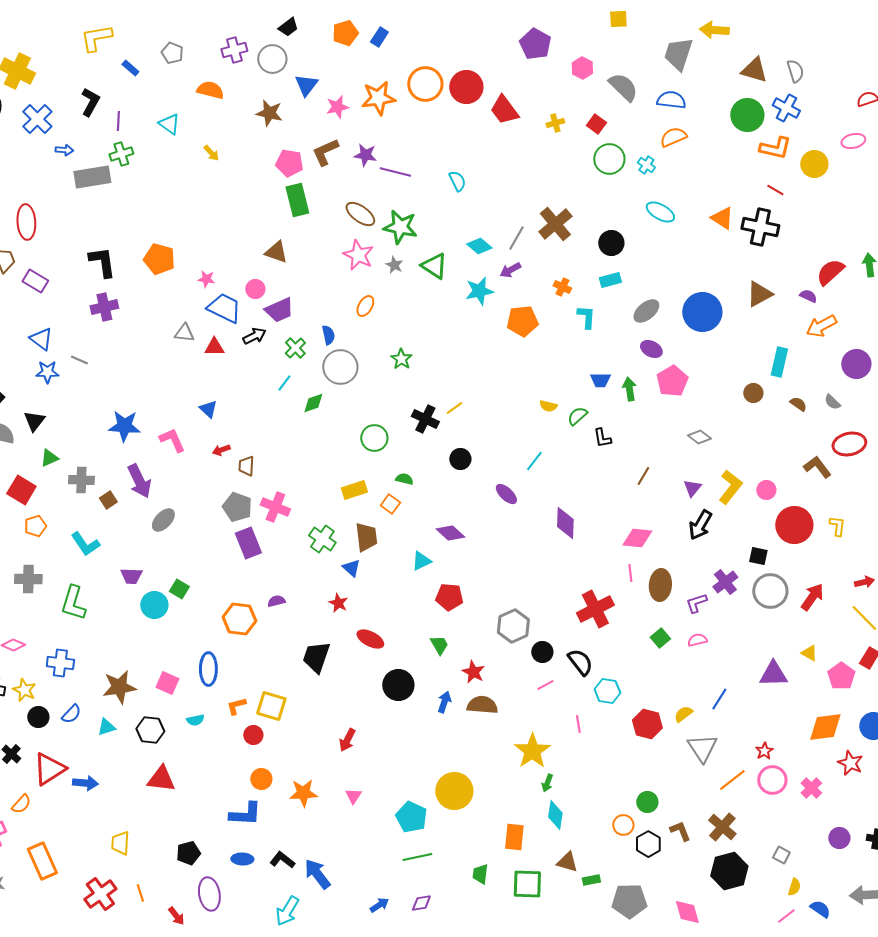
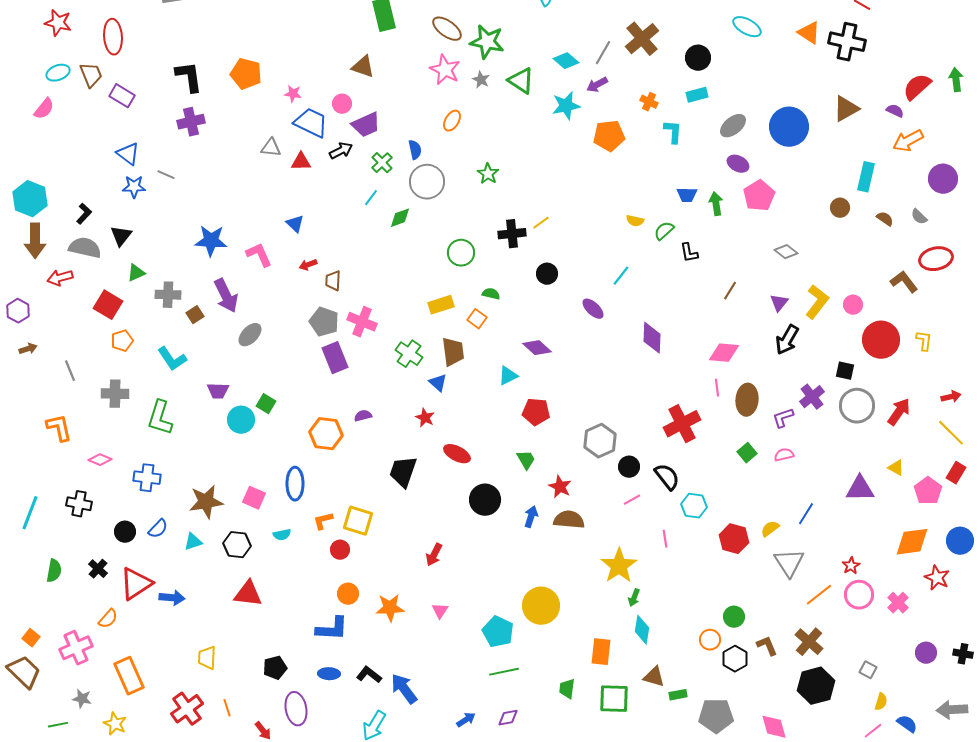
black cross: (425, 419) -> (512, 234), turned -32
yellow star: (24, 690) -> (115, 724), moved

